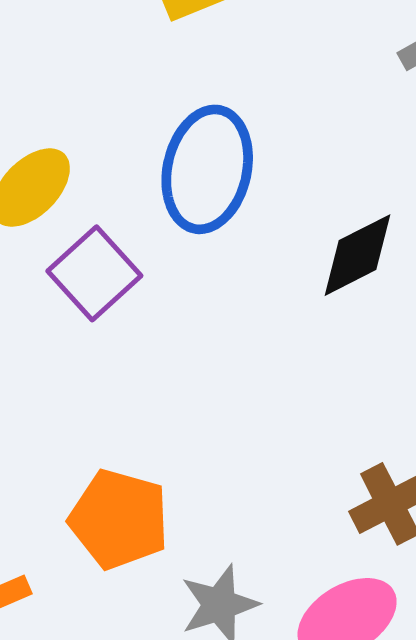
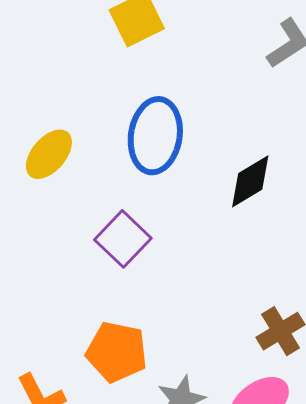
purple square: (94, 273) -> (123, 239), moved

